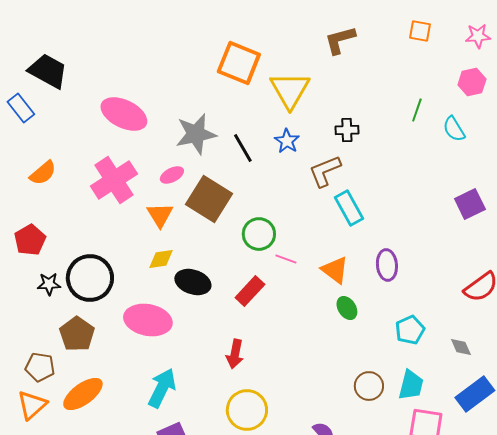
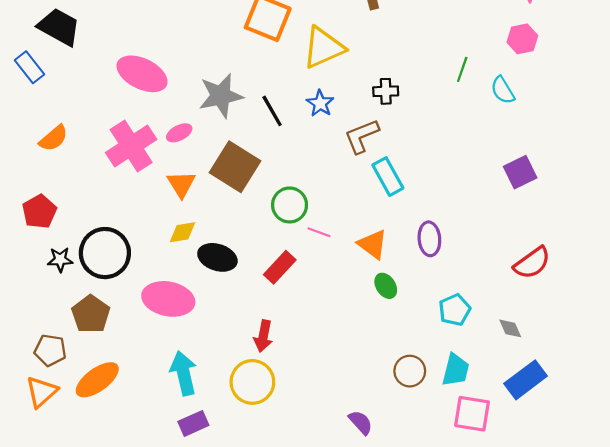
yellow triangle: (290, 90) -> (323, 48), turned 36
pink ellipse: (172, 175) -> (179, 133), moved
cyan arrow: (162, 388) -> (184, 373), turned -39
yellow circle: (247, 410) -> (252, 382), moved

